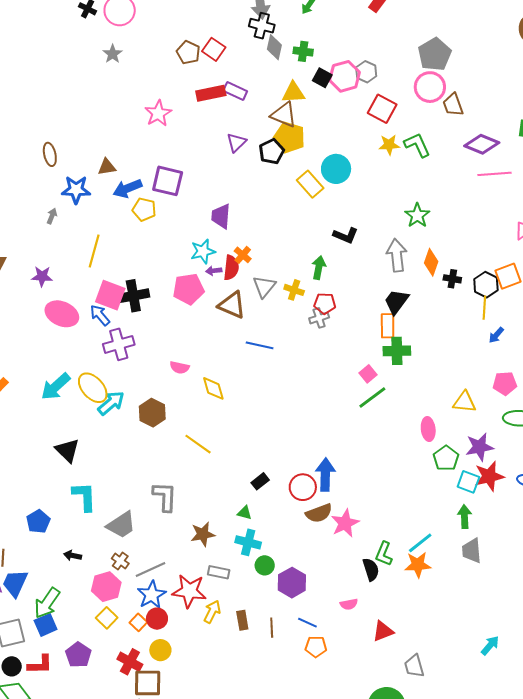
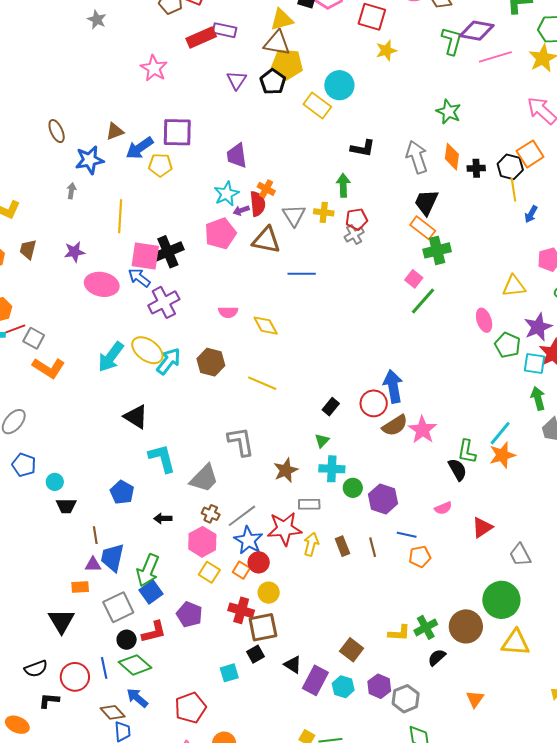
green L-shape: (417, 145) -> (452, 41), moved, turned 52
green star: (417, 215) -> (449, 112), moved
orange rectangle: (388, 326) -> (423, 228), turned -40
green triangle: (245, 513) -> (322, 441), turned -49

